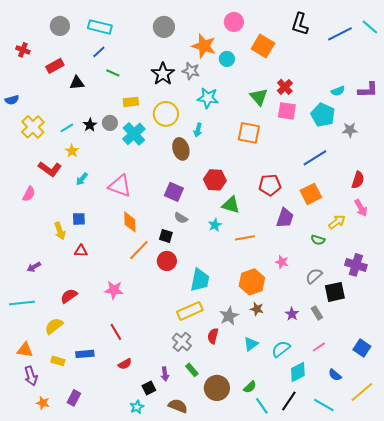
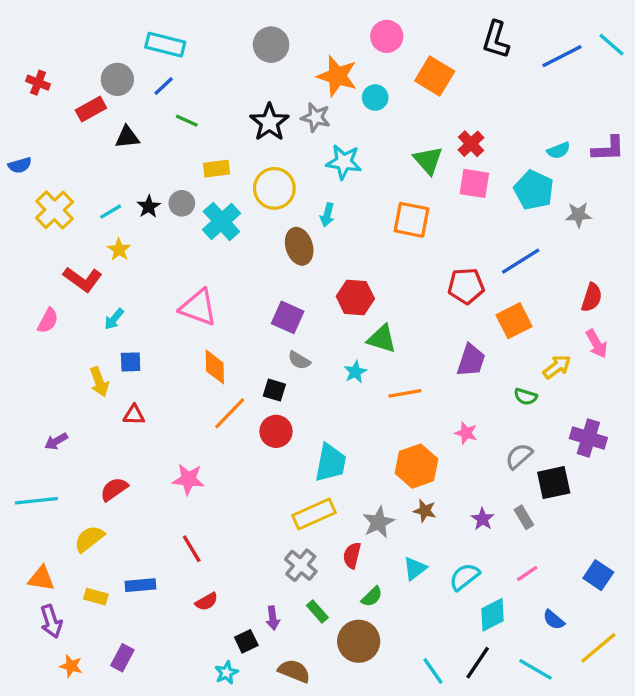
gray circle: (60, 26) -> (117, 79), moved
cyan arrow: (82, 179) -> (114, 319), moved
red pentagon: (270, 185) -> (466, 286), moved
green semicircle: (250, 387) -> (372, 597), moved

